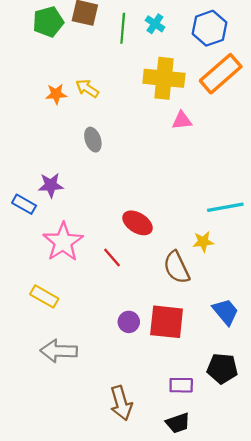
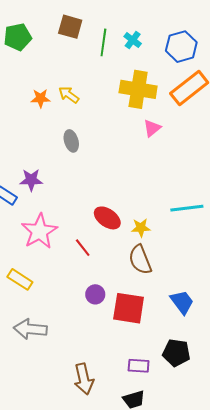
green pentagon: (48, 22) -> (18, 37), moved
pink triangle: (182, 121) -> (152, 128), turned -36
yellow star: (203, 242) -> (141, 228), moved
purple circle: (129, 322) -> (95, 294), moved

